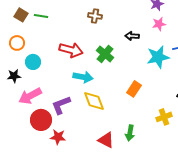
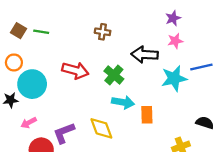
black arrow: (132, 36) -> (145, 55), size x1.6
cyan circle: (33, 62) -> (32, 84), size x1.6
cyan arrow: (83, 77) -> (123, 102), moved
orange rectangle: (134, 89) -> (147, 115), turned -35
pink arrow: (30, 96) -> (29, 123), size x0.6

